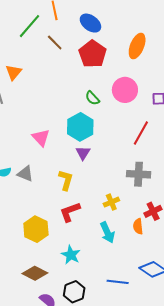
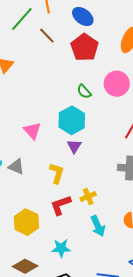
yellow cross: (111, 202) -> (88, 196), moved
cyan star: (71, 255) -> (61, 248), turned -30

